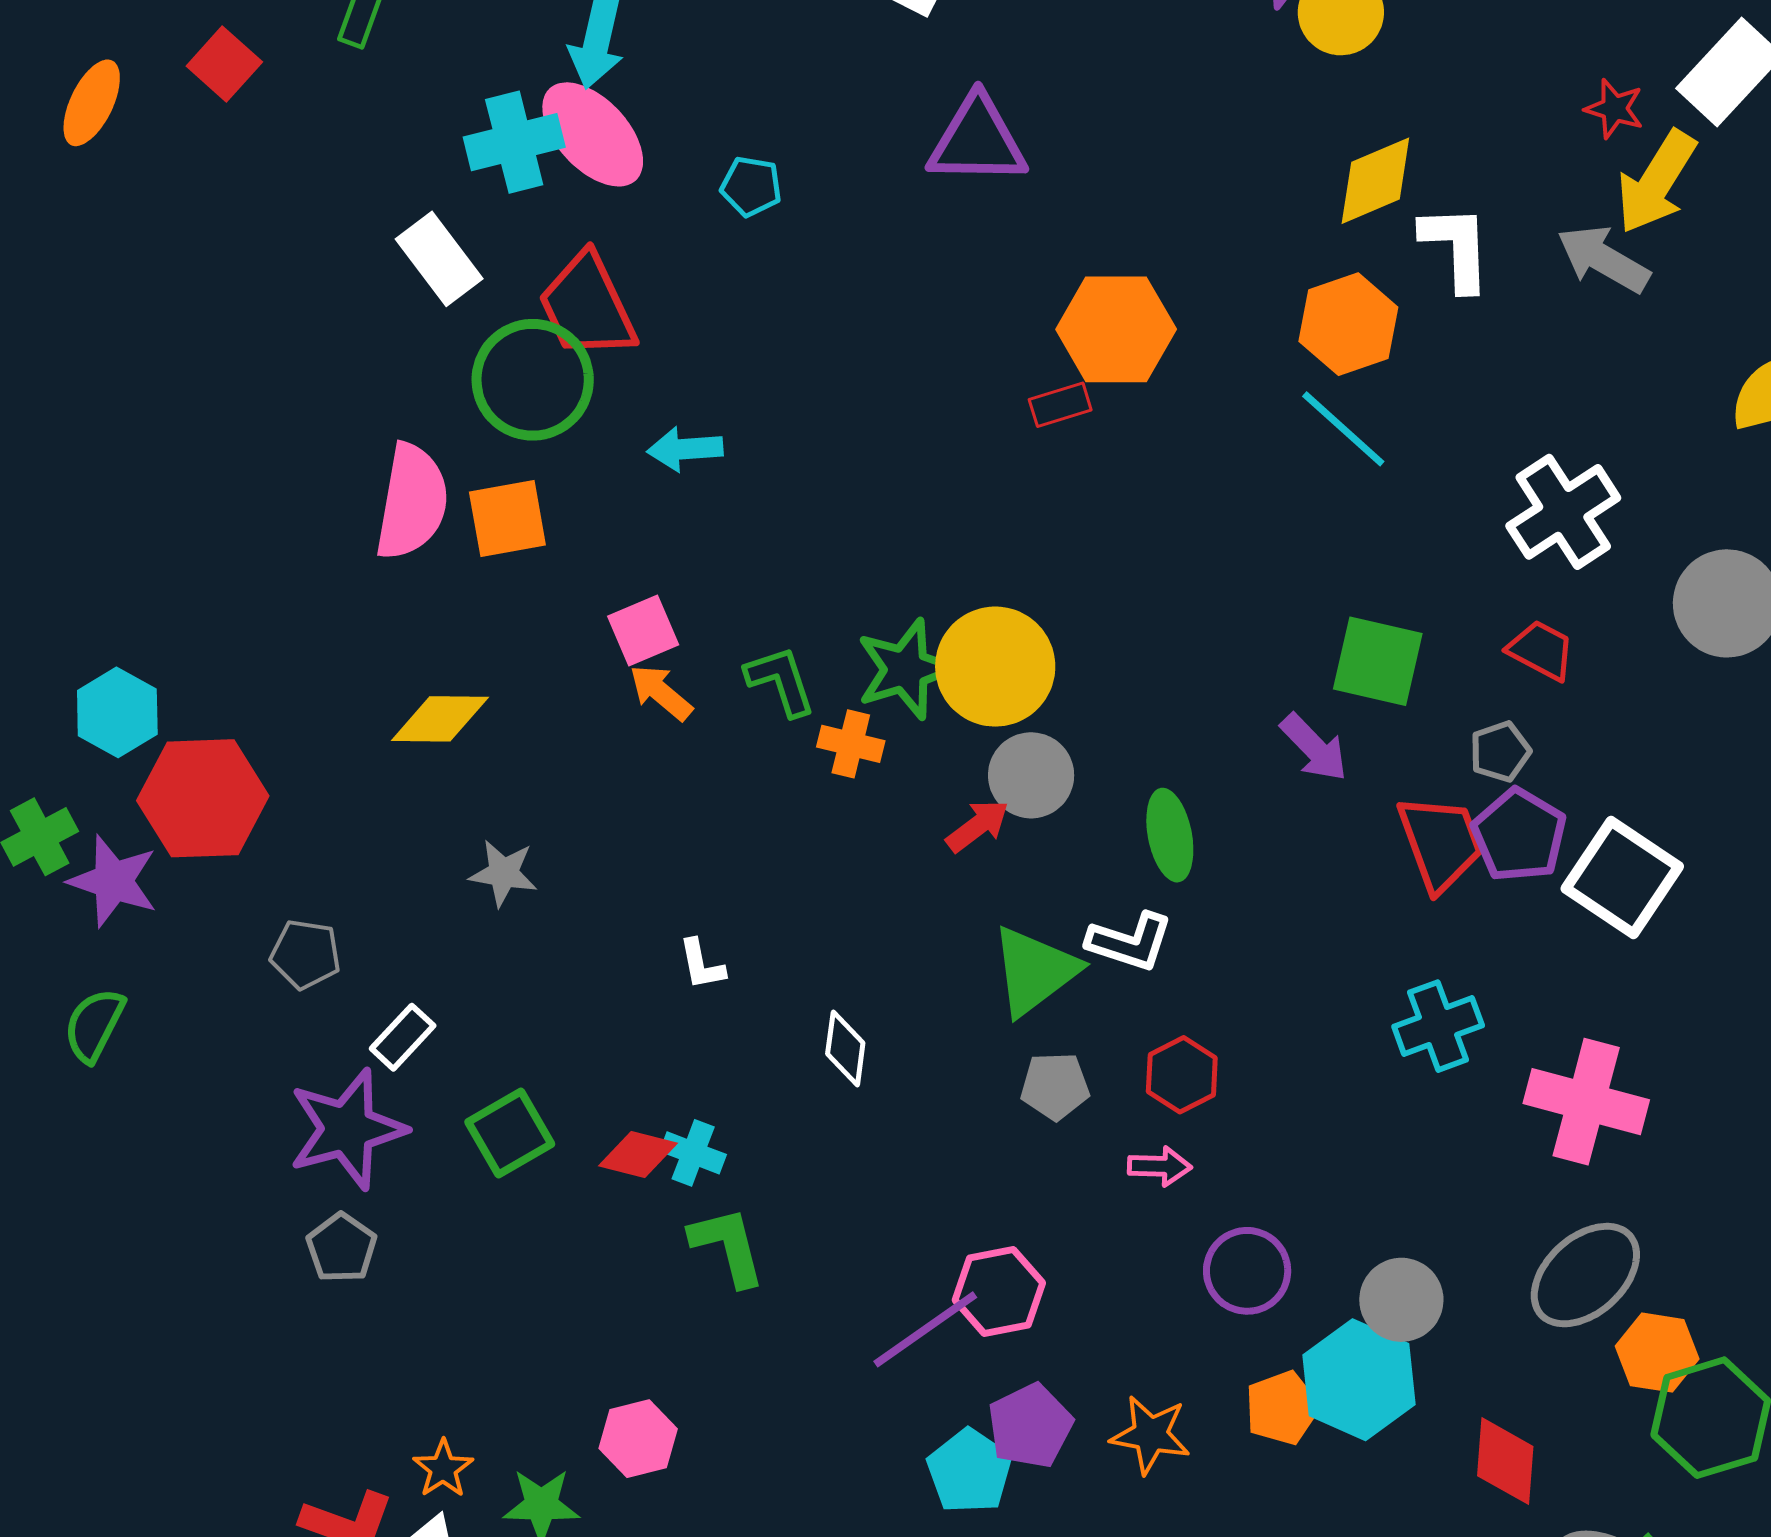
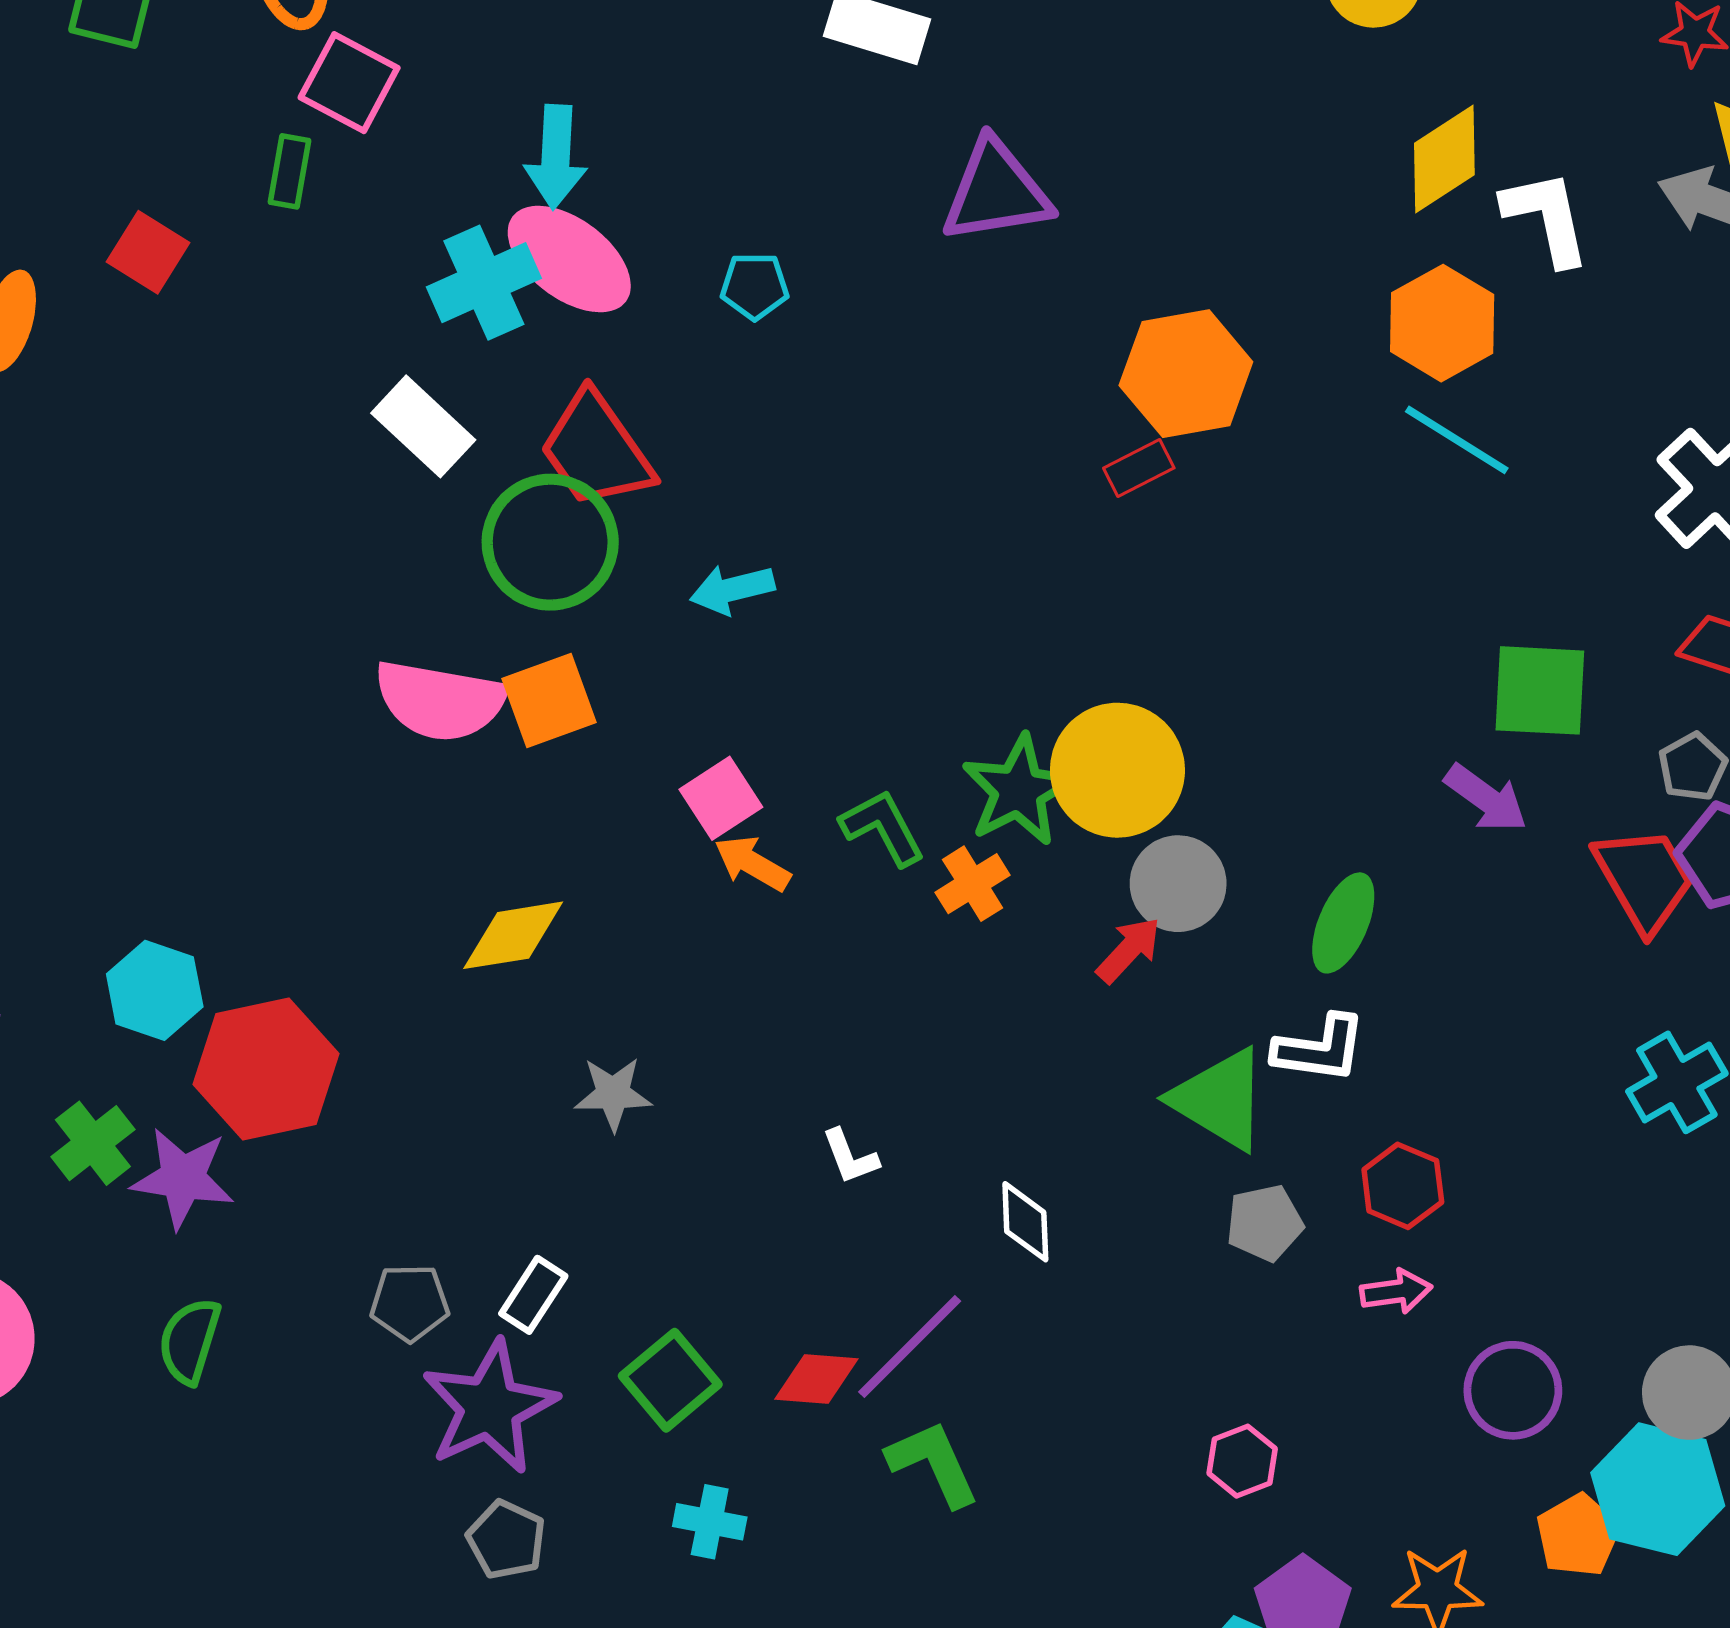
pink semicircle: (412, 502) -> (440, 701), turned 100
orange cross: (851, 744) -> (973, 884), turned -36
green ellipse: (1170, 835) -> (1343, 923), turned 44
gray pentagon: (305, 954) -> (410, 1303), moved
green triangle: (1034, 971) -> (1220, 1099), turned -42
cyan cross: (693, 1153) -> (710, 1522), moved
pink hexagon: (999, 1291) -> (1242, 1461), size x0.7
purple line: (925, 1329) -> (910, 1346), moved

